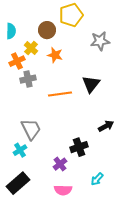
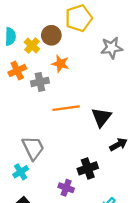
yellow cross: (31, 48) -> (32, 46), moved
gray cross: (28, 79) -> (40, 82), moved
black triangle: (91, 84) -> (101, 117), moved
purple cross: (60, 164) -> (66, 188), turned -32

